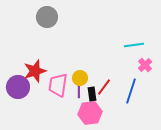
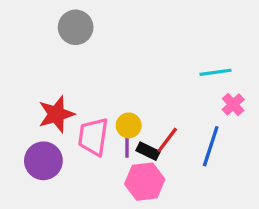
purple circle: (18, 87) -> (43, 161), moved
black rectangle: (92, 94) -> (148, 151), turned -56

